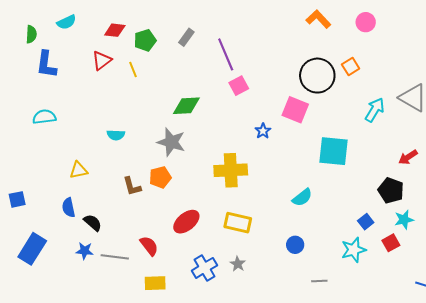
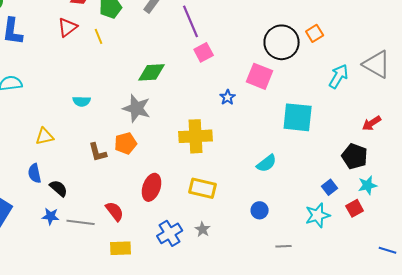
red ellipse: (186, 222) -> (152, 187), turned -32

